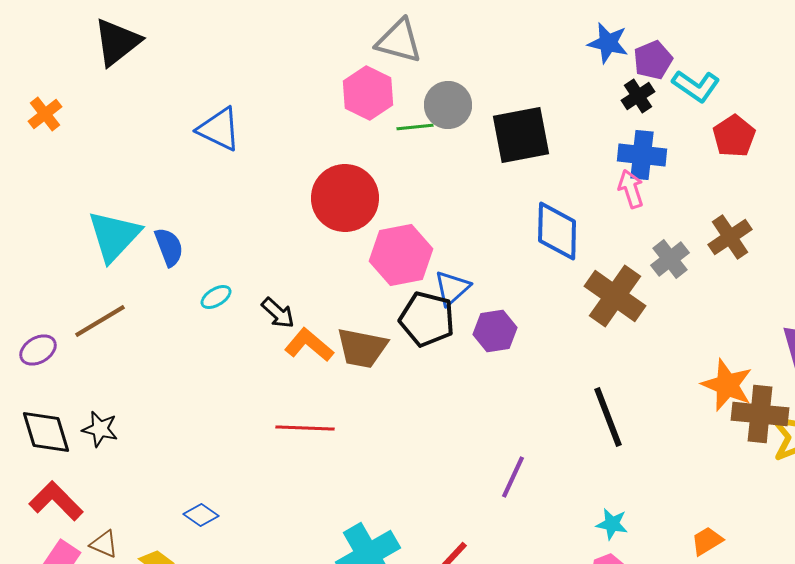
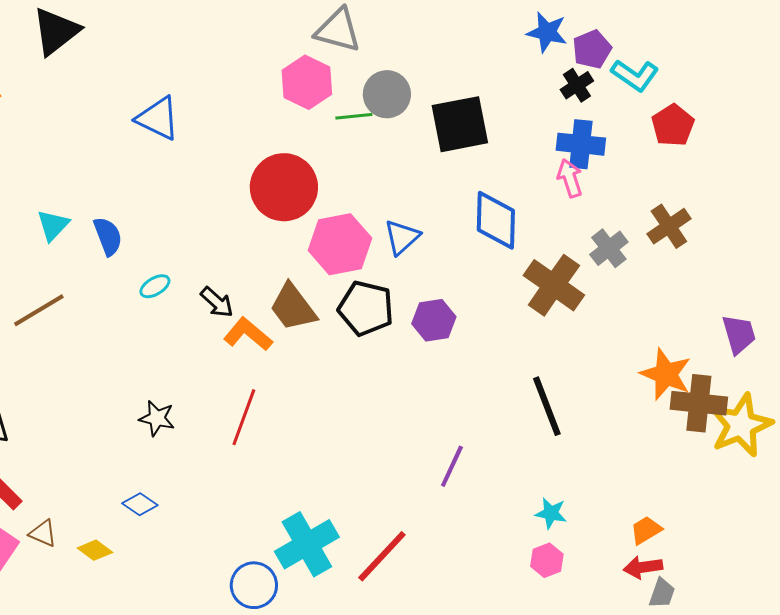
cyan triangle: (114, 236) -> (53, 225), size x0.6
blue triangle: (452, 288) -> (402, 237), moved
brown trapezoid: (362, 348) -> (293, 307), moved, turned 42
red line: (305, 428) -> (244, 417), turned -72
black star: (100, 429) -> (157, 418), moved

